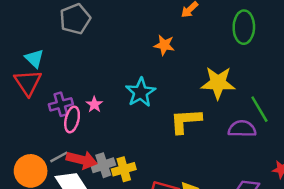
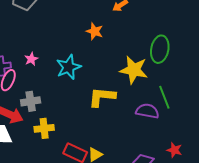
green ellipse: (244, 27) -> (160, 49), moved
pink star: (94, 104) -> (31, 59), moved
gray cross: (103, 165) -> (31, 101), moved

